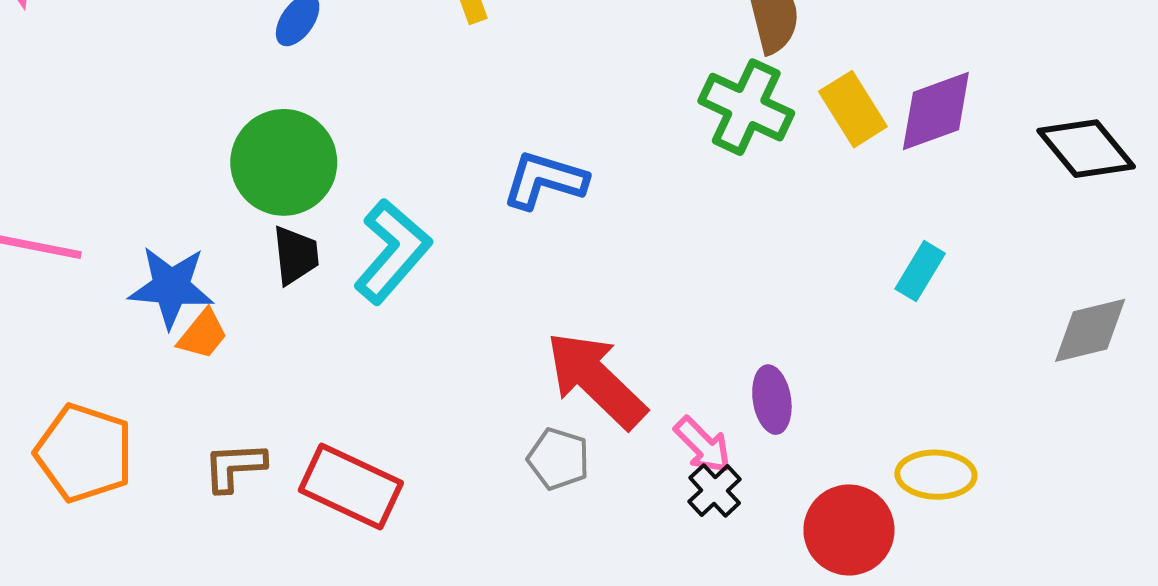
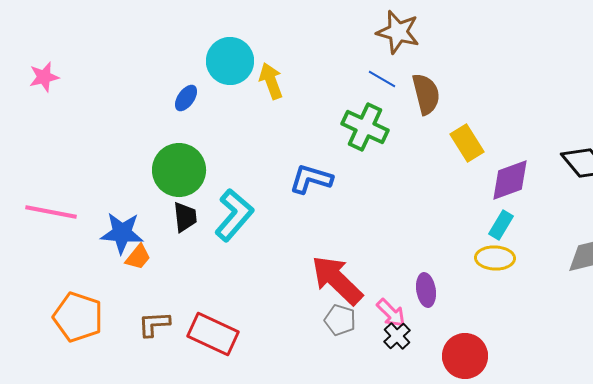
green cross: (746, 107) -> (365, 127), moved
purple diamond: (936, 111) -> (510, 180), moved
gray pentagon: (558, 459) -> (340, 320), moved
yellow ellipse: (936, 475) -> (495, 258), moved

